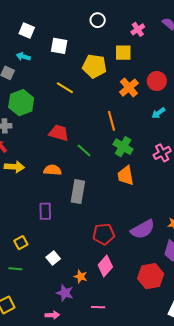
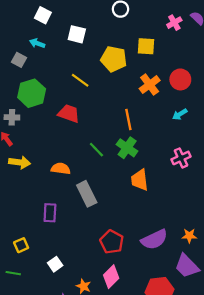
pink cross: (138, 29) -> (174, 23), moved
red trapezoid: (59, 133) -> (69, 113), moved
green cross: (123, 147) -> (127, 148), moved
gray rectangle: (78, 192) -> (87, 194), turned -40
red pentagon: (104, 234) -> (112, 242), turned 30

